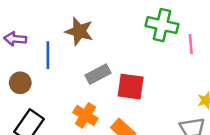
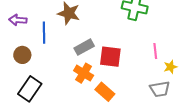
pink line: (191, 44) -> (155, 51), moved
orange cross: (85, 115) -> (84, 73), moved

